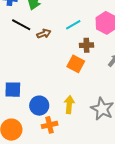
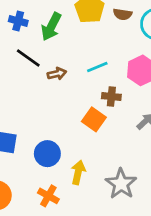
blue circle: (39, 106) -> (47, 154), moved
orange cross: (50, 125) -> (48, 196), turned 35

